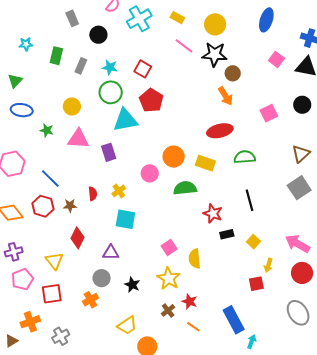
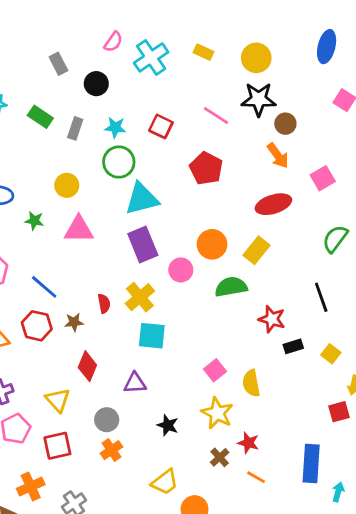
pink line: (184, 46) -> (216, 116), moved
green rectangle: (56, 56) -> (40, 117), turned -66
red pentagon: (151, 100) -> (206, 168), moved
pink square: (269, 113) -> (323, 178), moved
purple rectangle: (109, 152) -> (143, 245), moved, size x1.4
green semicircle: (245, 157) -> (335, 239), moved, turned -45
yellow rectangle: (205, 163) -> (256, 250), turned -66
yellow cross: (119, 191) -> (140, 297), size x1.5
gray circle: (102, 278) -> (107, 420), moved
blue rectangle: (234, 320) -> (311, 464), turned 36

